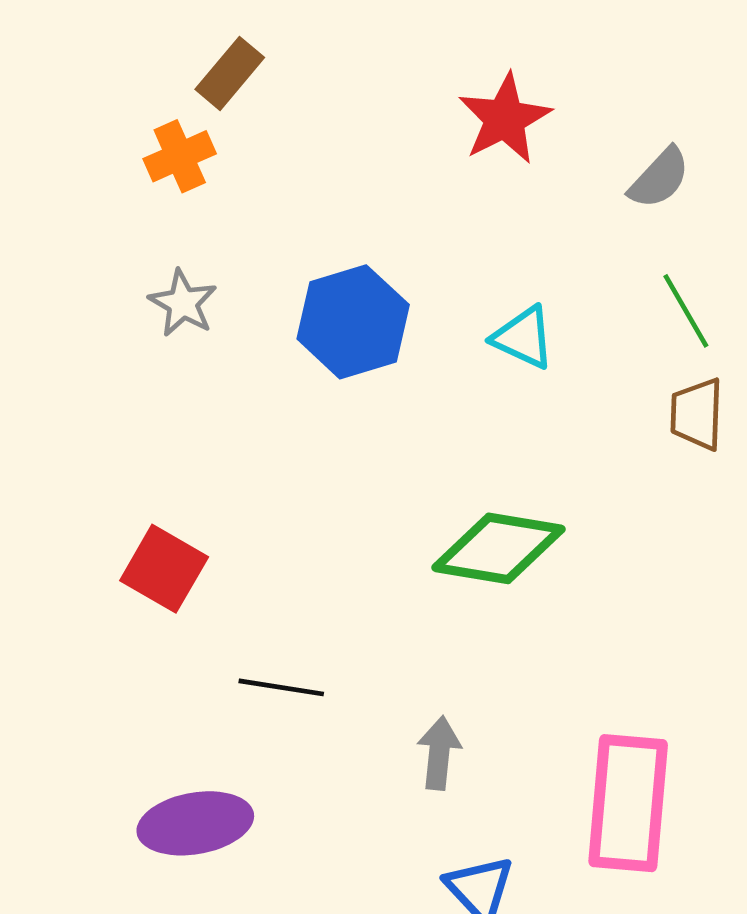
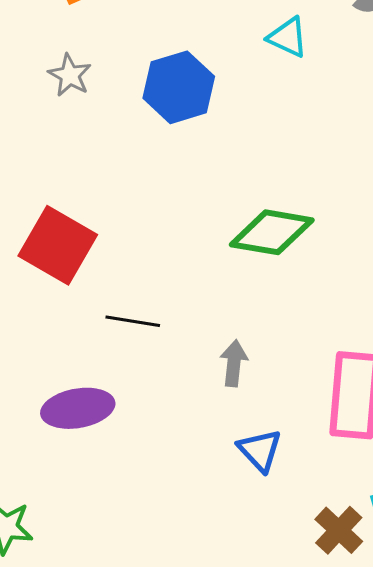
cyan triangle: (523, 337) -> (288, 37), moved
red square: (164, 569) -> (58, 245), size x1.4

